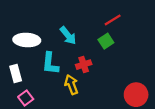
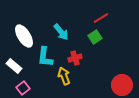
white ellipse: (27, 40) -> (24, 36), turned 55
white rectangle: (16, 73) -> (14, 66), turned -35

